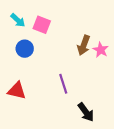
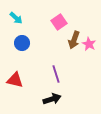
pink square: (42, 25) -> (59, 22), moved, turned 35
black arrow: (86, 112) -> (52, 99), moved, turned -72

